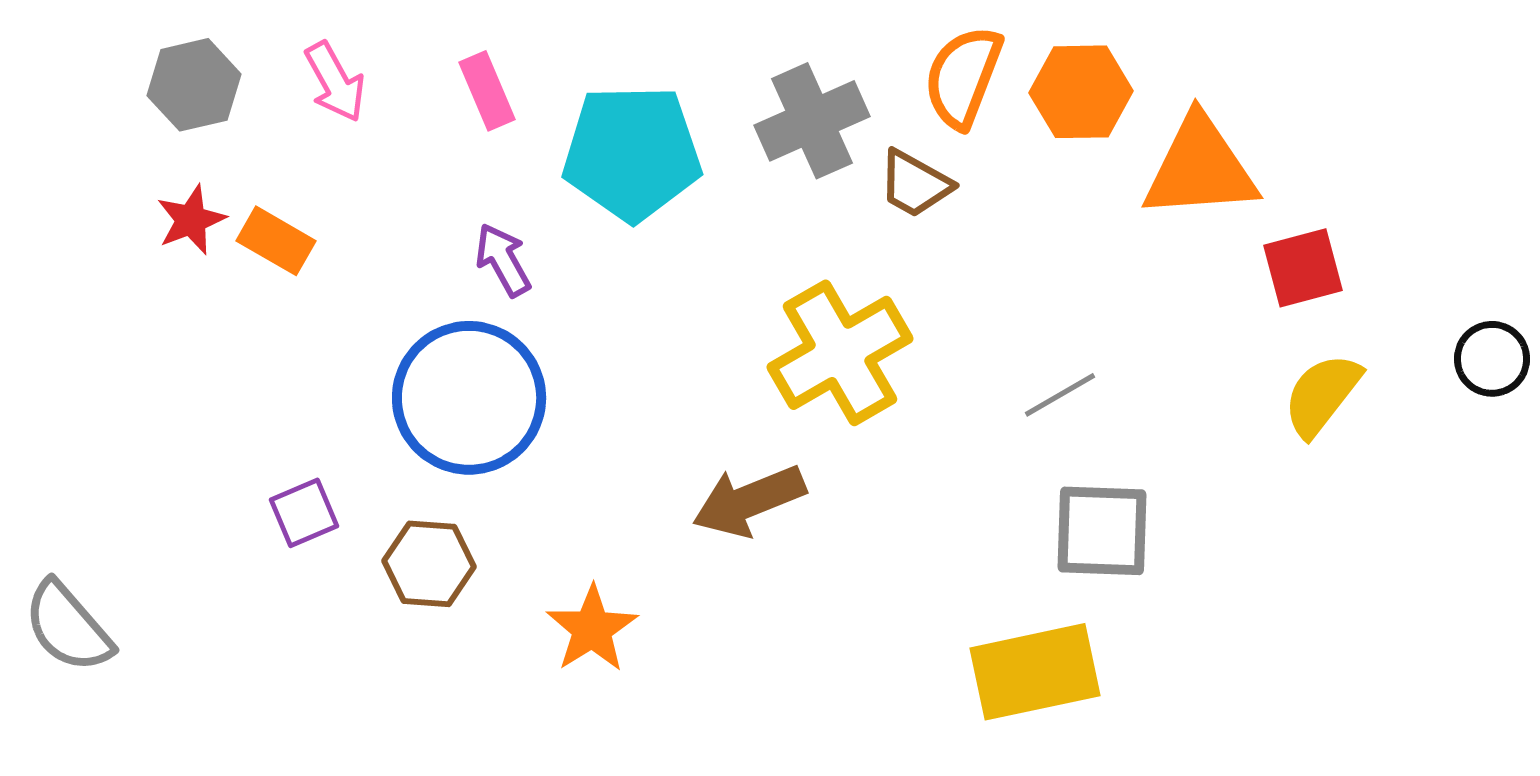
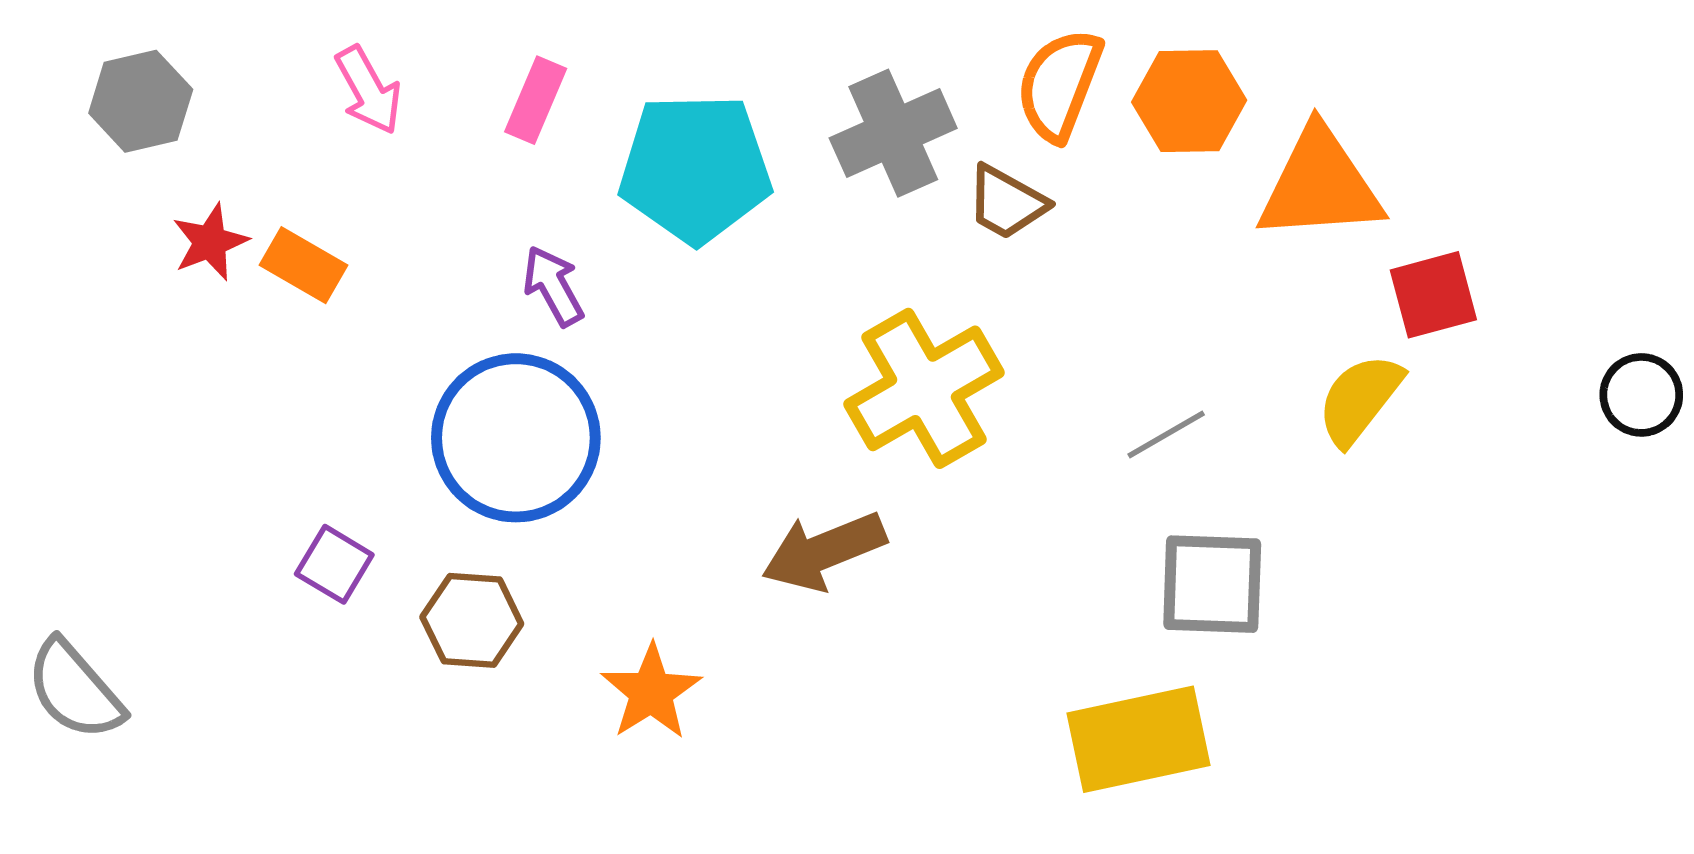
gray hexagon: (194, 85) -> (141, 101), moved
pink rectangle: (487, 91) -> (536, 100), turned 46
yellow semicircle: (1322, 395) -> (1360, 399), moved
purple square: (304, 513) -> (334, 564), turned -36

